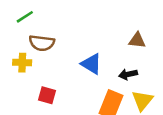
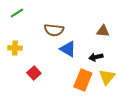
brown semicircle: (42, 43) -> (54, 30), moved
red square: (47, 95) -> (34, 73), turned 32

